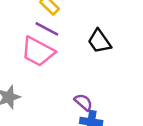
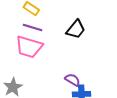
black trapezoid: (99, 41) -> (76, 29), turned -95

